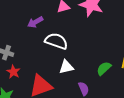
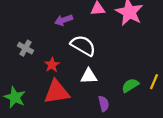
red star: (13, 72) -> (52, 65), moved

